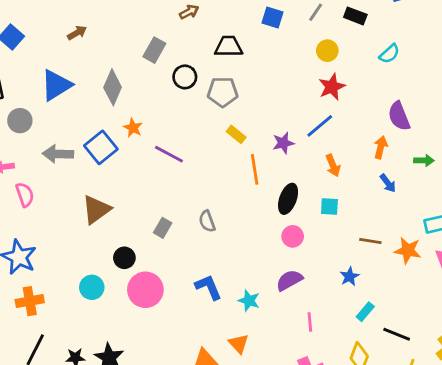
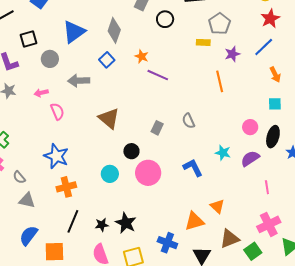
gray pentagon: (223, 92) -> (219, 24), moved, turned -30
orange star: (133, 128) -> (142, 56), moved
yellow rectangle: (236, 134) -> (203, 42), moved, turned -32
purple star: (283, 143) -> (232, 54), moved
blue square: (101, 147) -> (107, 60), moved, size x0.7
black ellipse: (288, 199) -> (273, 137), moved
brown triangle: (96, 210) -> (109, 118), turned -40
cyan star: (249, 301) -> (223, 153), moved

